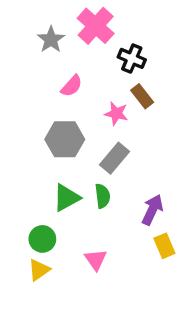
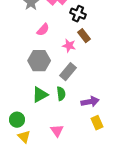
purple arrow: (152, 210) -> (90, 102), turned 54
green circle: (42, 239) -> (17, 120), moved
yellow triangle: (39, 270) -> (24, 137), turned -40

